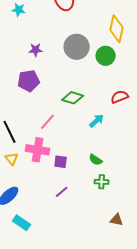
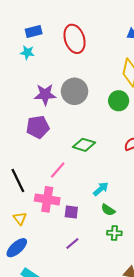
gray circle: (77, 47) -> (75, 91), moved
purple star: (36, 50) -> (45, 94), size x1.5
cyan arrow: (97, 121) -> (101, 189), moved
yellow triangle: (12, 159) -> (20, 218), moved

